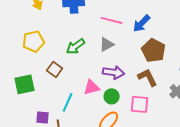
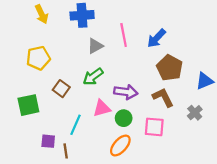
pink line: (112, 20) -> (124, 35), turned 65
gray triangle: (107, 44) -> (95, 46), moved
green arrow: (76, 46) -> (93, 77), moved

